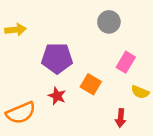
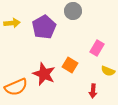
gray circle: (109, 22) -> (73, 11), moved
purple pentagon: (57, 58) -> (44, 27), moved, turned -30
red star: (57, 96) -> (44, 74), size x1.6

